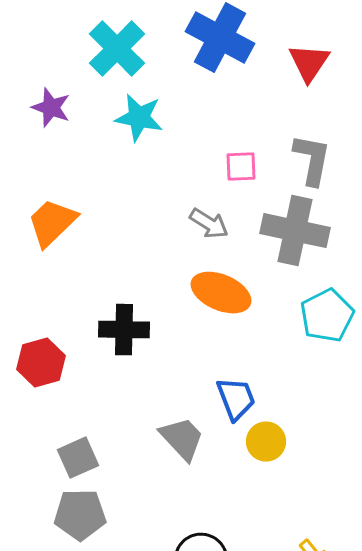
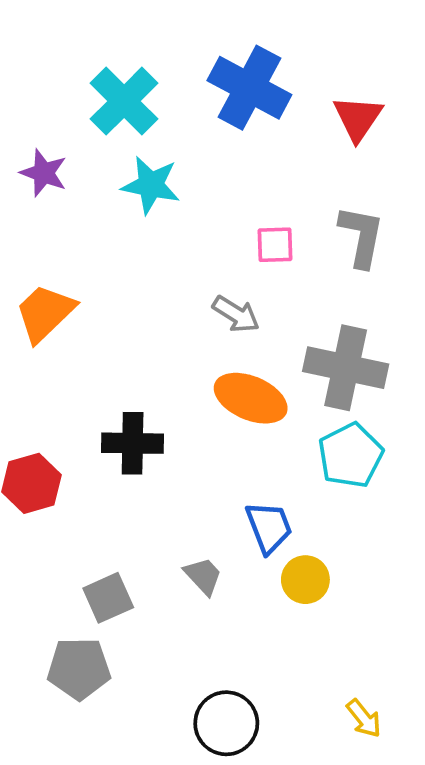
gray cross: (295, 231) -> (346, 368), moved
cyan pentagon: (327, 316) -> (350, 455), moved
gray trapezoid: (182, 439) -> (203, 576), size x0.7
gray square: (78, 458) -> (108, 598), moved

